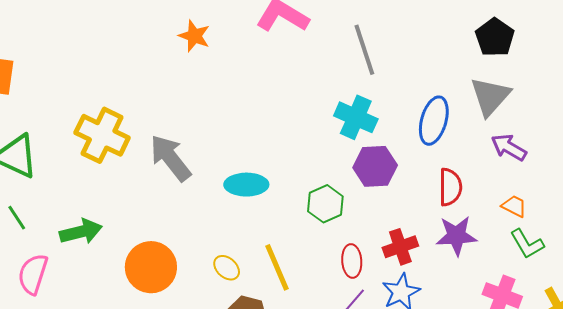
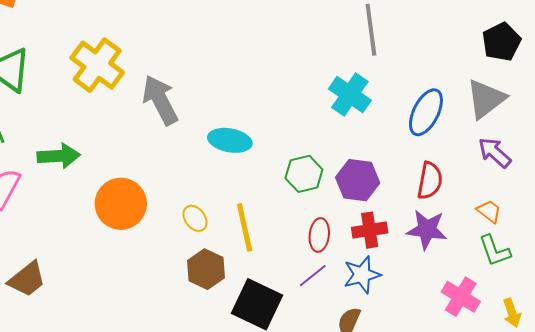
purple hexagon: (375, 166) -> (358, 180), moved

